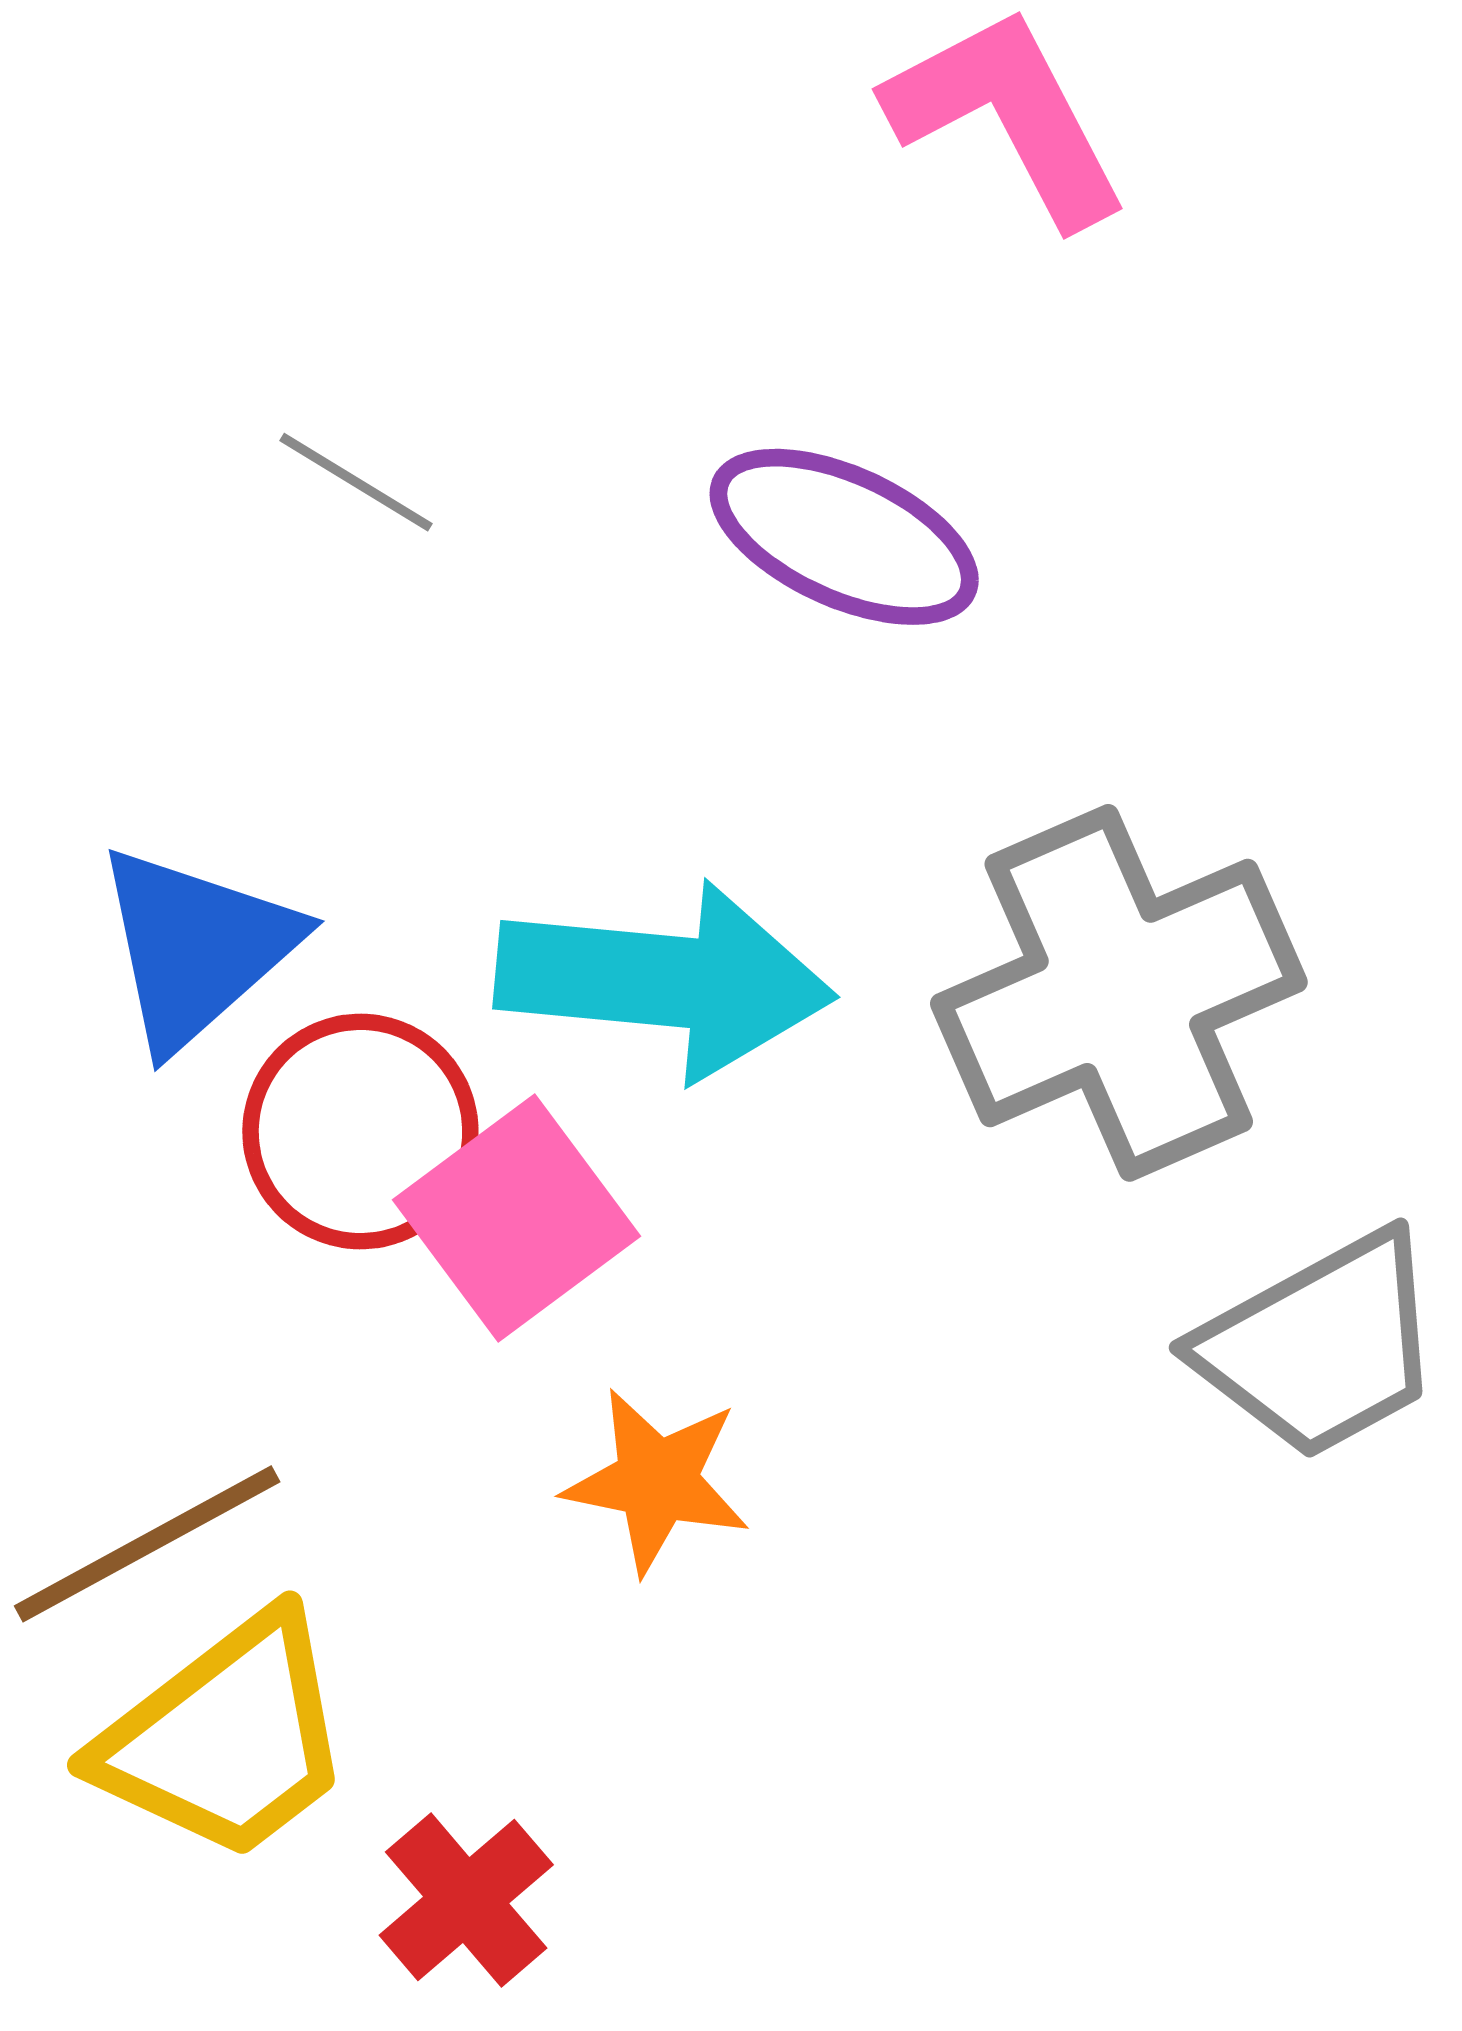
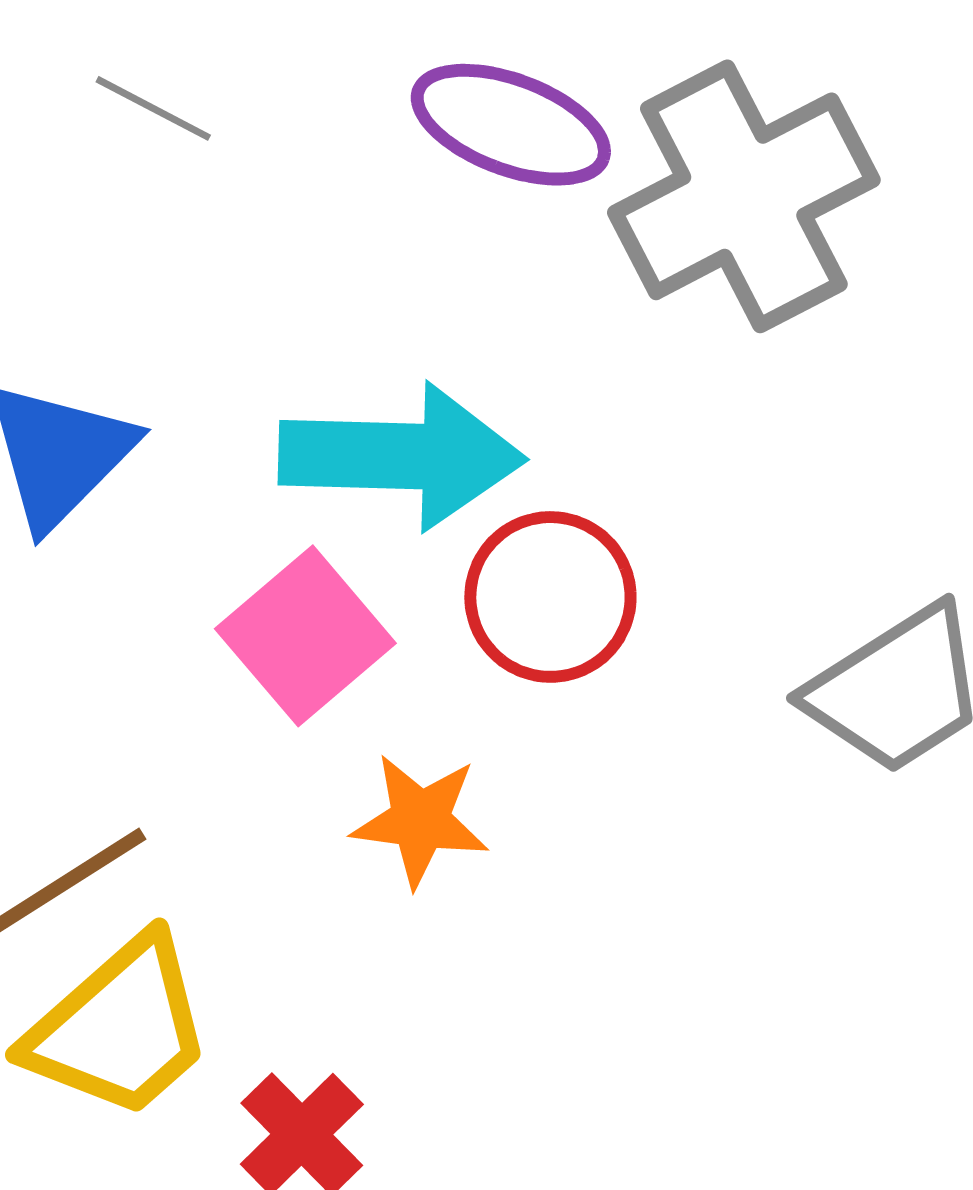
gray cross: (1119, 993) -> (744, 196), moved
red circle: (360, 1132) -> (550, 597), moved

